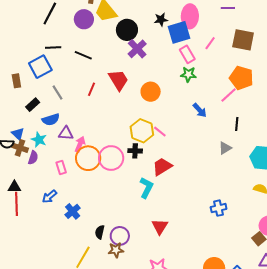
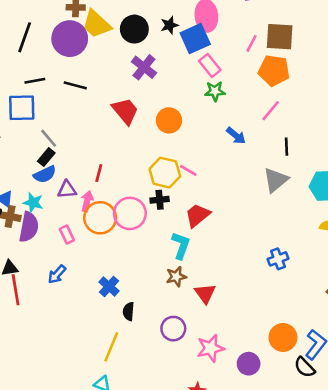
purple circle: (84, 19) -> (70, 39), size x1.4
black circle: (127, 30) -> (134, 29), moved
pink line: (210, 43) -> (251, 43), moved
blue square: (40, 67) -> (22, 108), turned 35
orange pentagon: (241, 78) -> (274, 71), moved
red line: (92, 89) -> (99, 173), moved
black rectangle: (33, 105) -> (46, 157), moved
gray triangle: (225, 148) -> (276, 180), size x1.5
purple semicircle: (33, 158) -> (29, 227), size x1.6
blue cross: (73, 211) -> (109, 287), moved
purple circle: (120, 236) -> (173, 329), moved
brown star: (116, 250) -> (176, 277), moved

